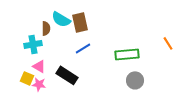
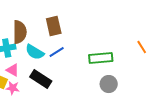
cyan semicircle: (61, 19) -> (35, 52), moved
brown semicircle: (46, 28) -> (20, 32), size x1.6

